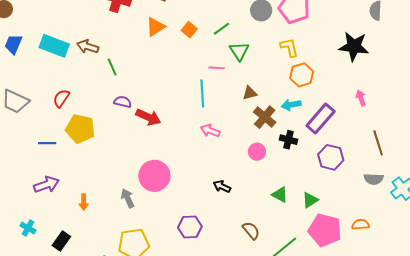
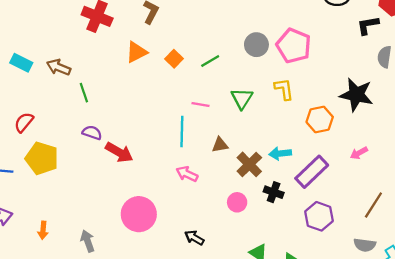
cyan rectangle: (54, 46) -> (21, 63), size x0.7
green triangle: (239, 51) -> (242, 98), moved
orange hexagon: (302, 75) -> (320, 119), moved
brown triangle: (250, 93) -> (220, 145), moved
pink arrow: (361, 98) -> (359, 153), turned -105
brown line: (378, 143) -> (373, 205), turned 45
pink circle: (154, 176) -> (139, 214), moved
orange arrow: (84, 202) -> (43, 230), moved

